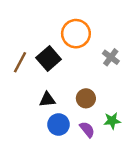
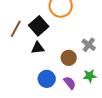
gray cross: (111, 57) -> (89, 45), moved
black triangle: (47, 100) -> (38, 48), moved

